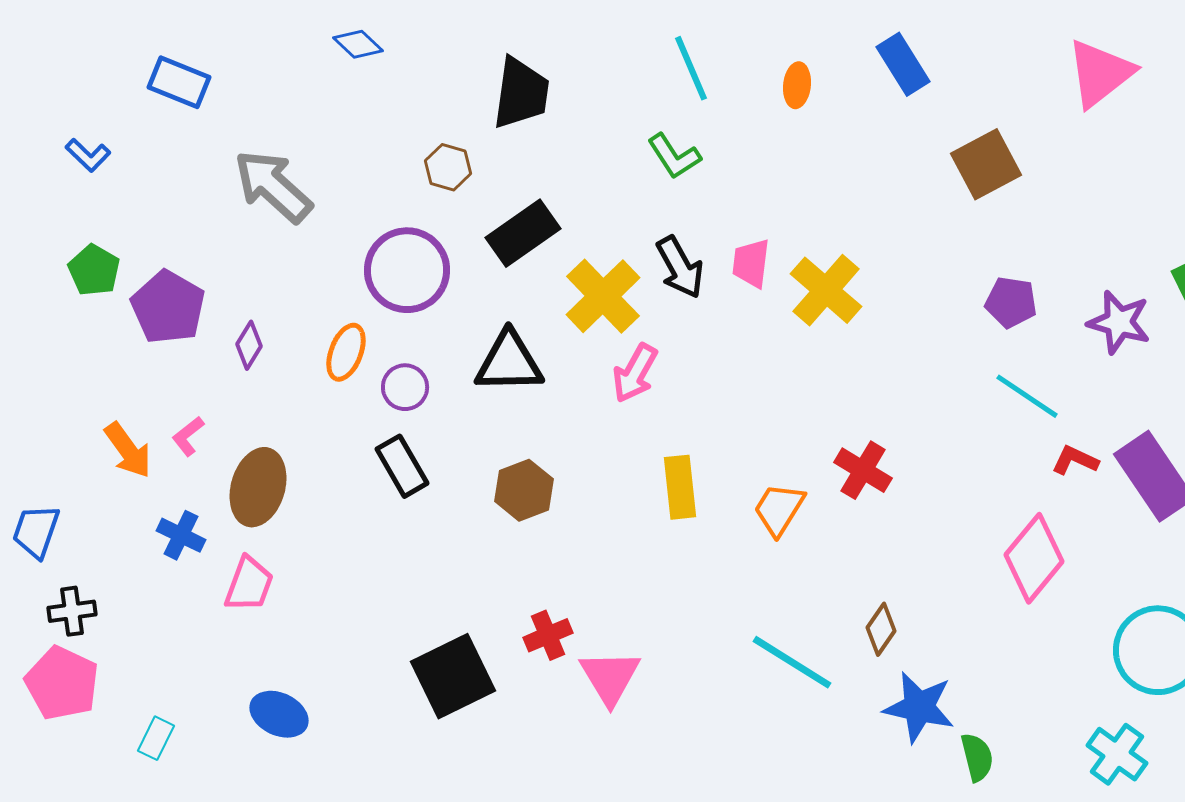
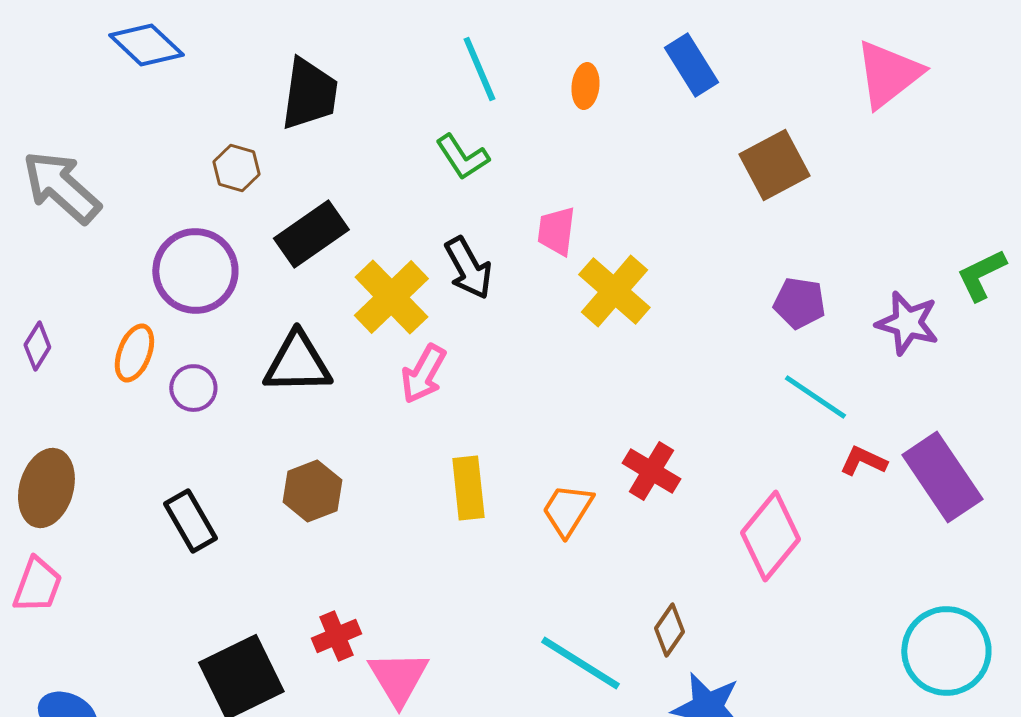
blue diamond: (358, 44) -> (146, 45), size x1.5
pink trapezoid: (751, 263) -> (556, 231), moved
black rectangle: (402, 466) -> (190, 521), moved
pink diamond: (1034, 558) -> (770, 536), moved

